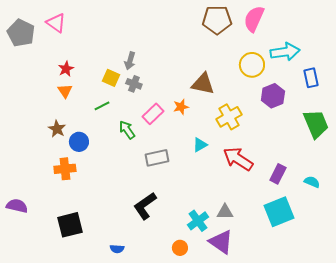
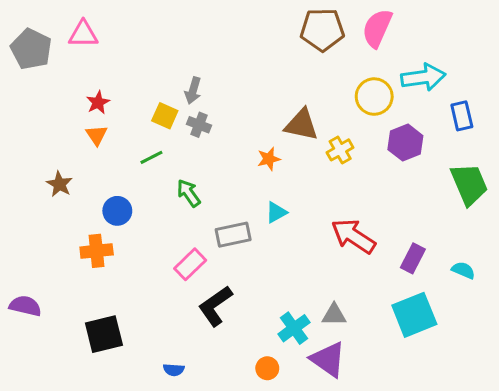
pink triangle: (56, 23) -> (83, 34), turned -35
pink rectangle: (153, 114) -> (190, 264), moved
yellow cross: (229, 117) -> (340, 150), moved, size x0.7
brown star: (57, 129) -> (59, 184), moved
cyan triangle: (200, 145) -> (276, 212), moved

